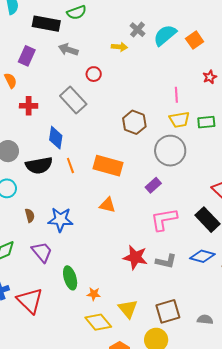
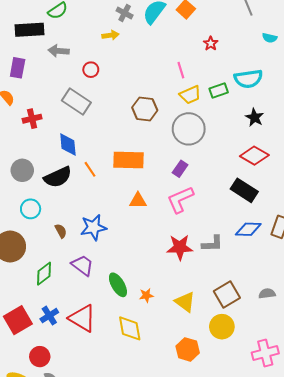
pink L-shape: (164, 219) -> (180, 199), moved
yellow diamond: (98, 322) -> (130, 328), moved, turned 44

